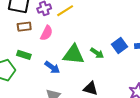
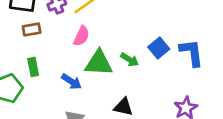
pink semicircle: (46, 33) -> (81, 36), moved
green rectangle: (24, 55) -> (33, 67), turned 64

